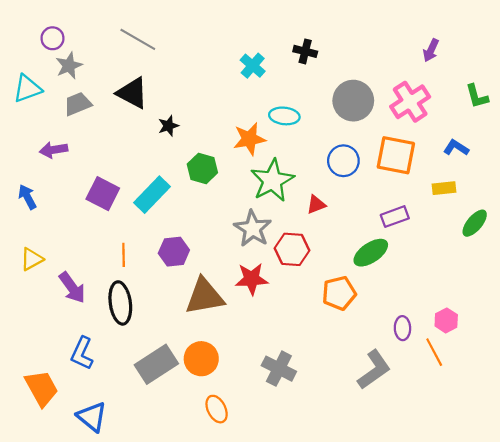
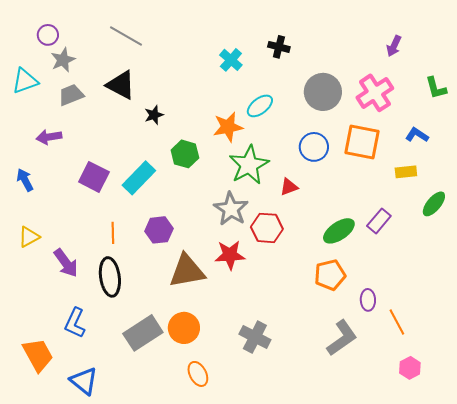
cyan ellipse: (284, 116) -> (260, 106), turned -44
purple rectangle: (395, 217) -> (379, 221), moved, turned -30
orange pentagon: (339, 293) -> (330, 275), moved
pink hexagon: (446, 320) -> (410, 368), moved

